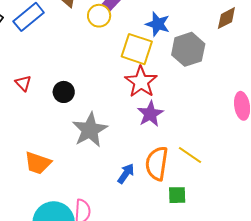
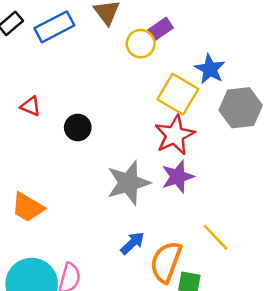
red triangle: (23, 83) -> (31, 106), turned -36
gray star: (90, 130) -> (128, 183), moved
orange semicircle: (157, 163) -> (166, 262), moved

